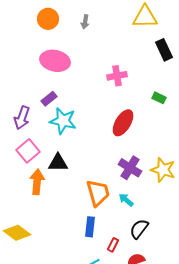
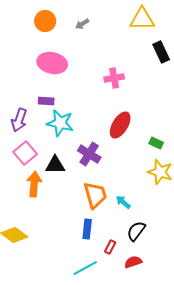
gray arrow: (85, 22) -> (82, 24), turned 48
green rectangle: (159, 98) -> (156, 143), moved
purple rectangle: (49, 99) -> (46, 101), turned 42
purple cross: (130, 168) -> (89, 154), moved

